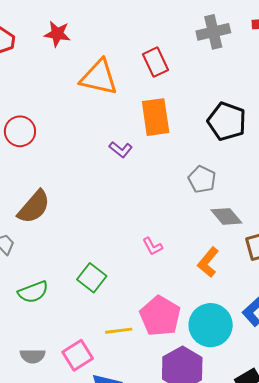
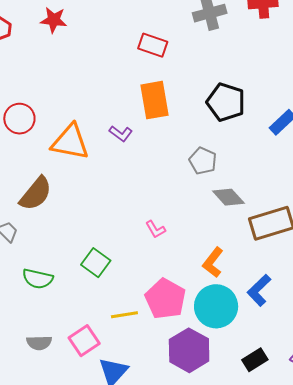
red rectangle: (155, 62) -> (153, 45), turned -44
orange triangle: (99, 77) -> (70, 142), moved
orange L-shape: (208, 262) -> (213, 262), moved
green semicircle: (33, 292) -> (38, 279), turned 36

